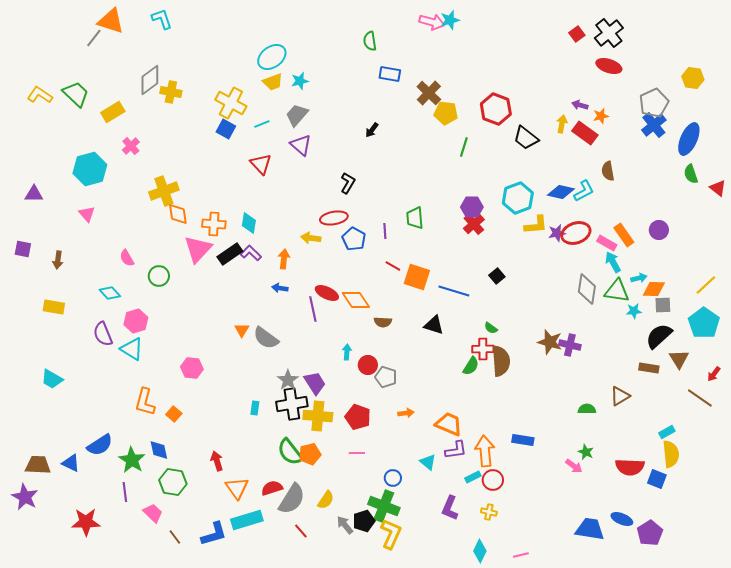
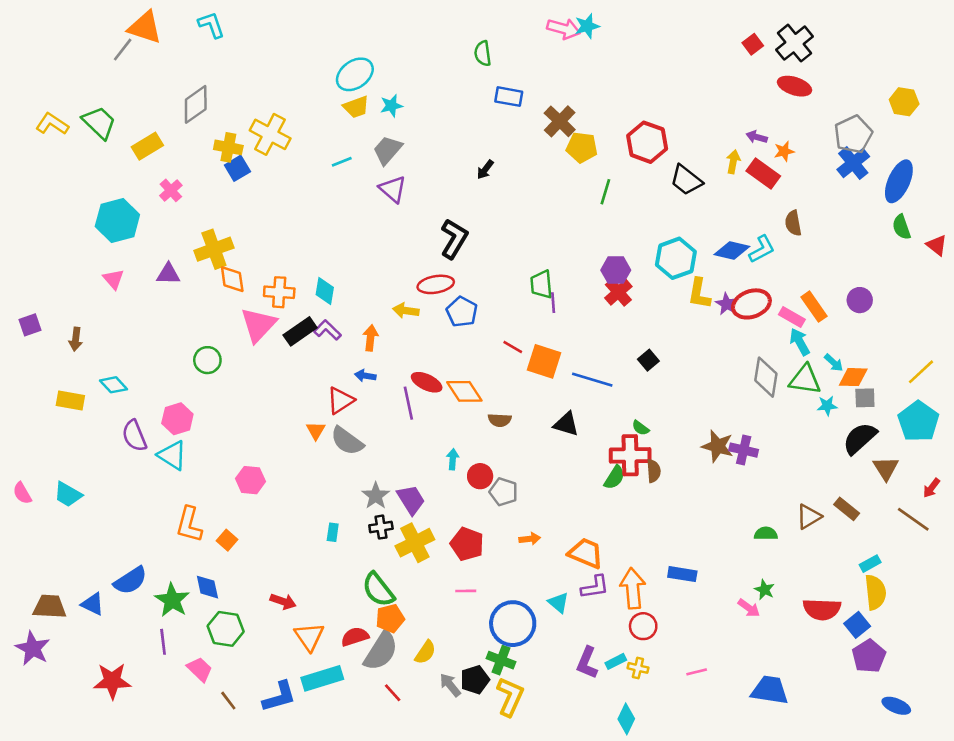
yellow cross: (171, 92) -> (228, 147), moved
yellow cross: (231, 103) -> (270, 134), moved
blue square: (226, 129) -> (237, 168), moved, turned 30
red triangle: (261, 164) -> (340, 401), moved, turned 40
black L-shape: (348, 183) -> (454, 239), size x1.4
purple triangle: (34, 194) -> (168, 274), moved
yellow L-shape: (536, 225) -> (699, 294), turned 105
purple line: (385, 231) -> (553, 303), moved
purple star: (557, 233) -> (727, 304), turned -30
purple square: (23, 249) -> (30, 325), turned -30
pink semicircle: (127, 258) -> (22, 493), moved
cyan arrow: (639, 278) -> (834, 363), turned 56
cyan diamond: (110, 293) -> (113, 385), moved
red cross: (483, 349) -> (630, 455), size x1.4
brown semicircle: (501, 361) -> (654, 471), size x0.6
brown rectangle: (649, 368) -> (847, 509), moved, turned 30
black cross: (292, 404) -> (381, 527), size x0.6
yellow cross: (318, 416) -> (415, 543), turned -32
orange pentagon: (310, 454) -> (390, 618), moved
red arrow: (217, 461) -> (283, 601), turned 126
cyan rectangle: (473, 477) -> (616, 661), moved
blue circle: (393, 478) -> (513, 624), size x2.0
blue square: (657, 479) -> (857, 625), turned 30
green cross: (384, 506) -> (501, 660), size x0.7
blue ellipse: (622, 519) -> (896, 706), moved
purple pentagon: (650, 533) -> (869, 656), moved
pink line: (521, 555) -> (697, 672), moved

